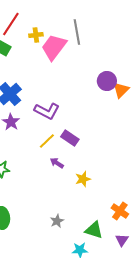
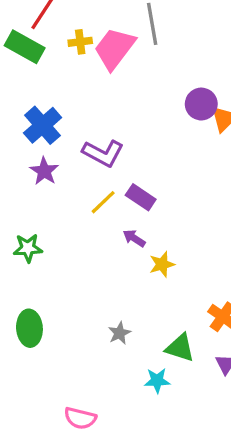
yellow cross: (36, 35) -> (80, 42), moved
purple arrow: (57, 163) -> (134, 238), moved

